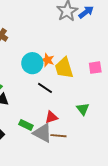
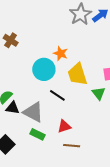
orange star: (47, 60) -> (61, 53), moved
green triangle: (83, 109) -> (99, 93), moved
gray triangle: (43, 133) -> (33, 112), moved

